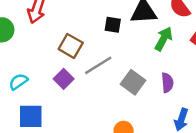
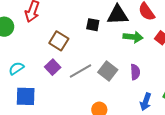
green arrow: (164, 39) -> (133, 37), turned 66
gray line: (98, 65) -> (80, 71), moved

